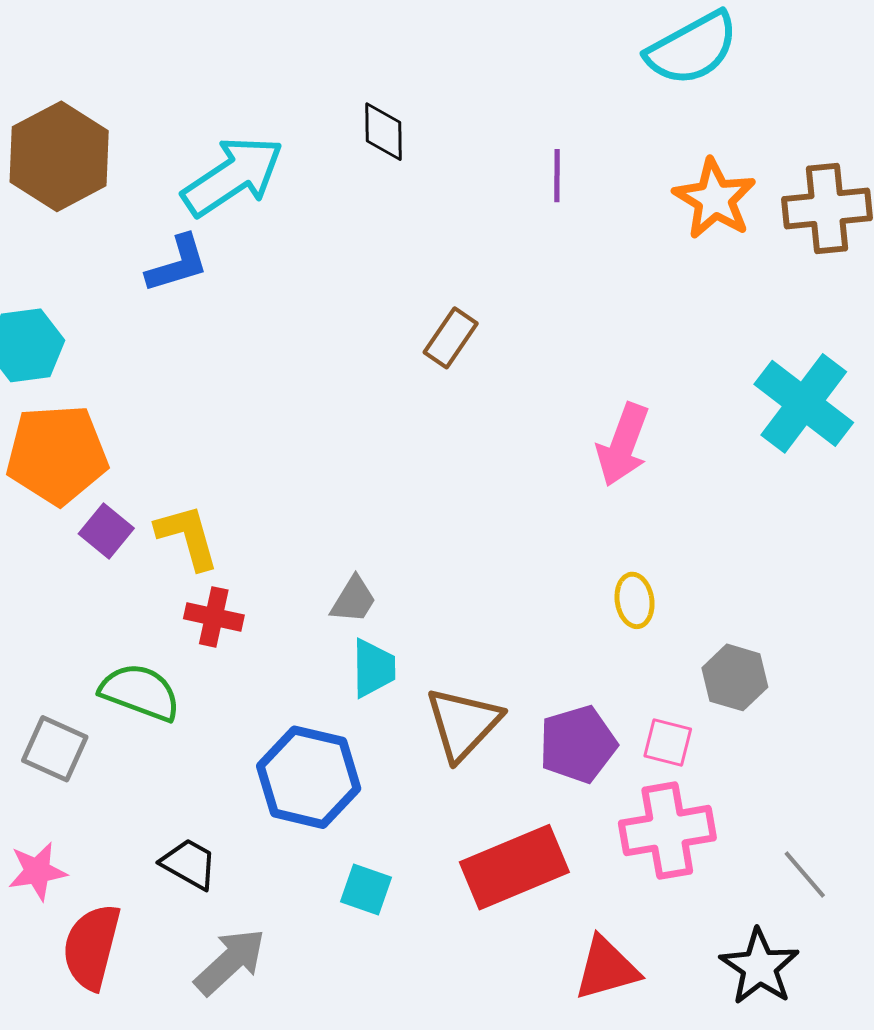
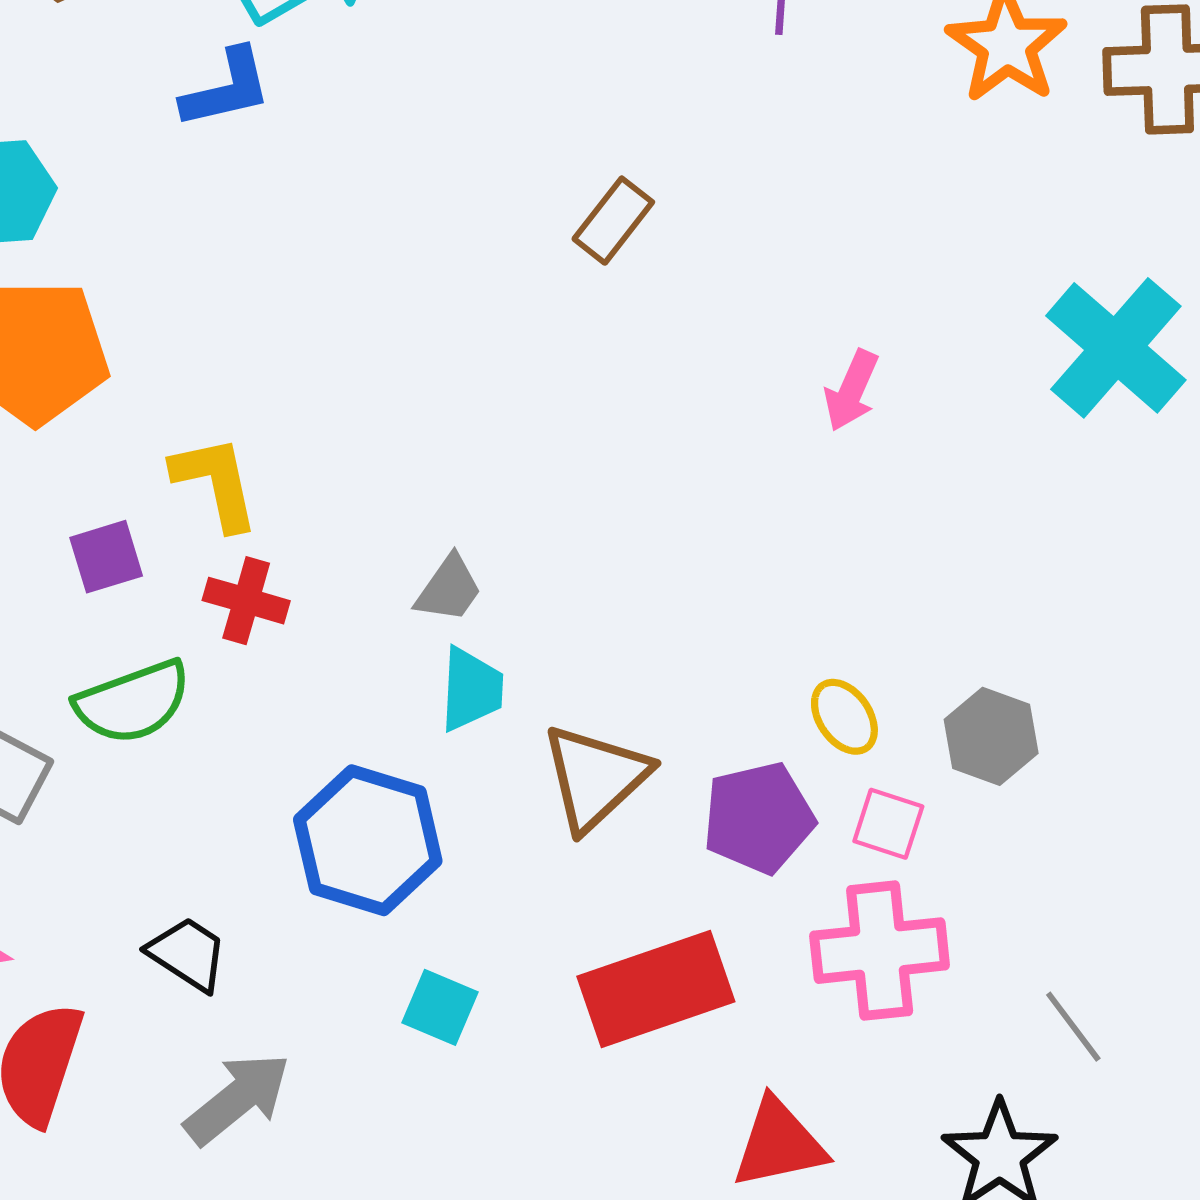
pink arrow: (623, 445) -> (851, 391), size x0.7
purple square: (106, 531) -> (106, 557), moved, turned 30
yellow ellipse: (635, 600) -> (844, 717), moved, turned -30
green semicircle: (140, 692) -> (133, 702), turned 136

